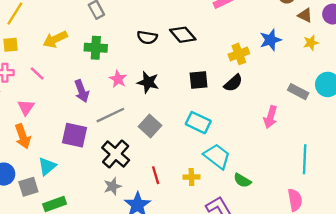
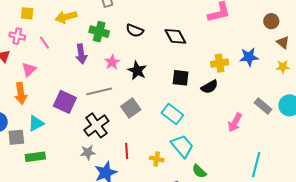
black semicircle: (147, 37) -> (135, 31), moved
purple arrow: (82, 91) -> (81, 54), moved

